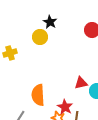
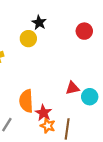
red star: (65, 107) -> (43, 113), moved

